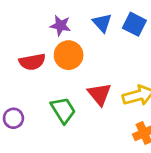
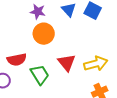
red semicircle: (32, 62) -> (17, 60), moved

